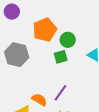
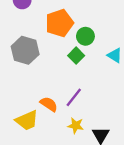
green square: (61, 57) -> (76, 56), turned -32

